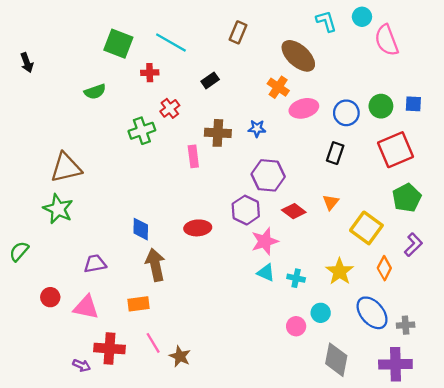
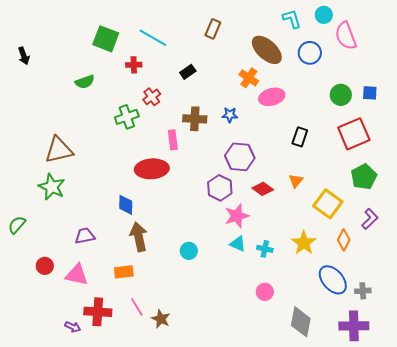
blue circle: (346, 113) -> (310, 53), moved
red ellipse: (198, 228) -> (152, 169), moved, size x1.4
cyan circle: (321, 313) -> (189, 251), moved

